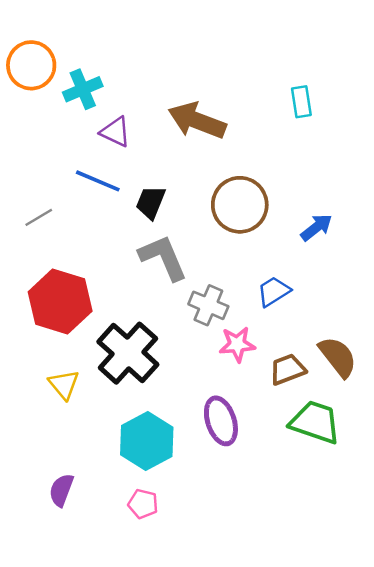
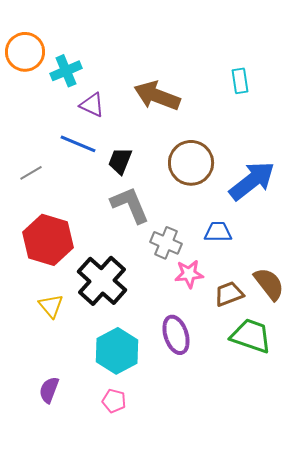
blue arrow: (316, 227) -> (252, 181), size x1.8
blue trapezoid: (274, 291) -> (218, 232), turned 32

